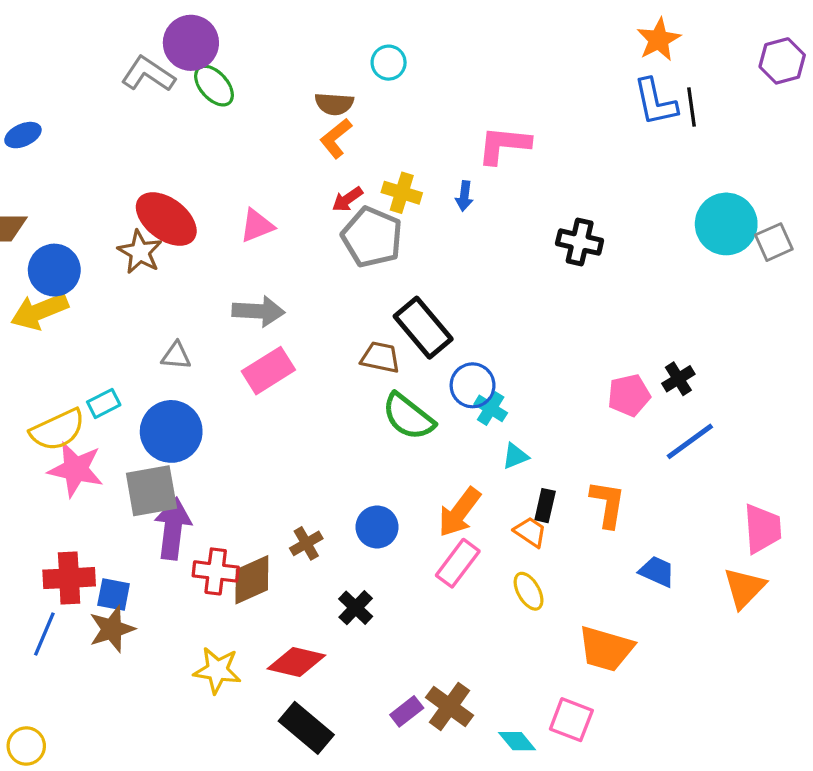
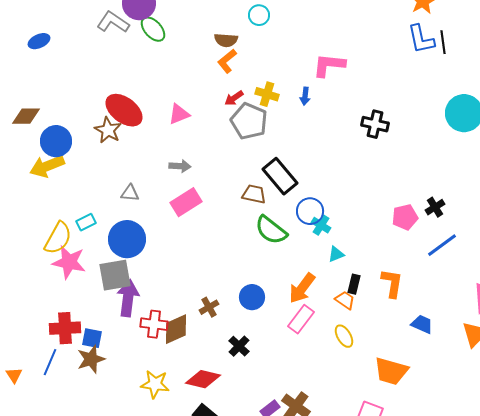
blue ellipse: (23, 135) -> (39, 41), moved
gray arrow: (258, 311) -> (180, 166), size x0.7
yellow semicircle: (58, 430) -> (58, 238), turned -36

